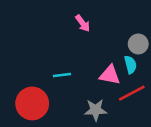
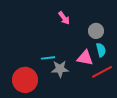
gray circle: (138, 44) -> (96, 31), moved
gray star: (96, 110) -> (60, 69), moved

